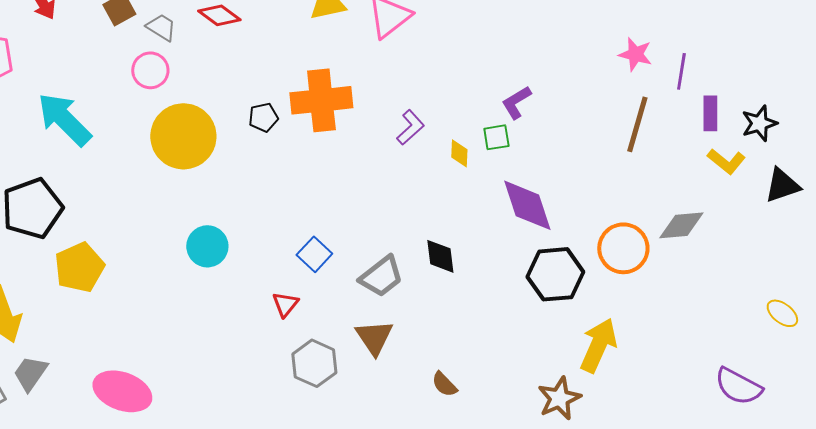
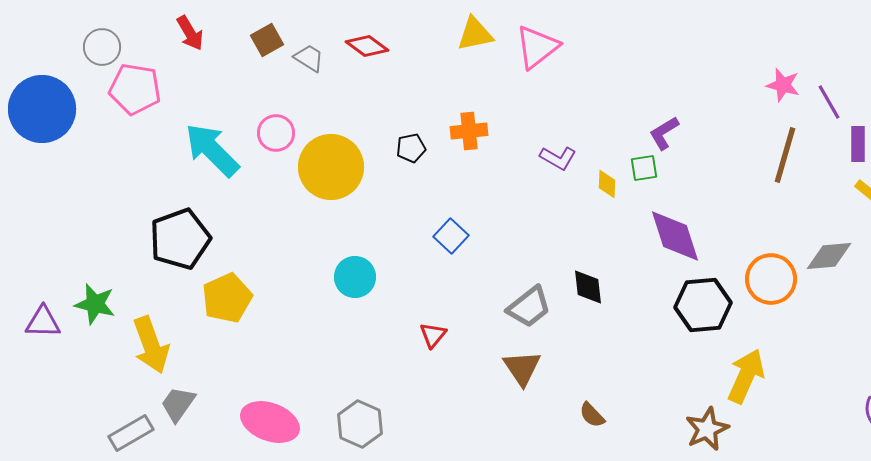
pink circle: (150, 70) -> (276, 133), moved
purple line: (681, 71) -> (829, 102), turned -39
orange cross: (321, 100) -> (469, 131), size x0.6
purple L-shape: (410, 127) -> (558, 158), turned 72
blue square: (314, 254) -> (451, 236), moved
gray hexagon: (314, 363) -> (360, 424), moved

